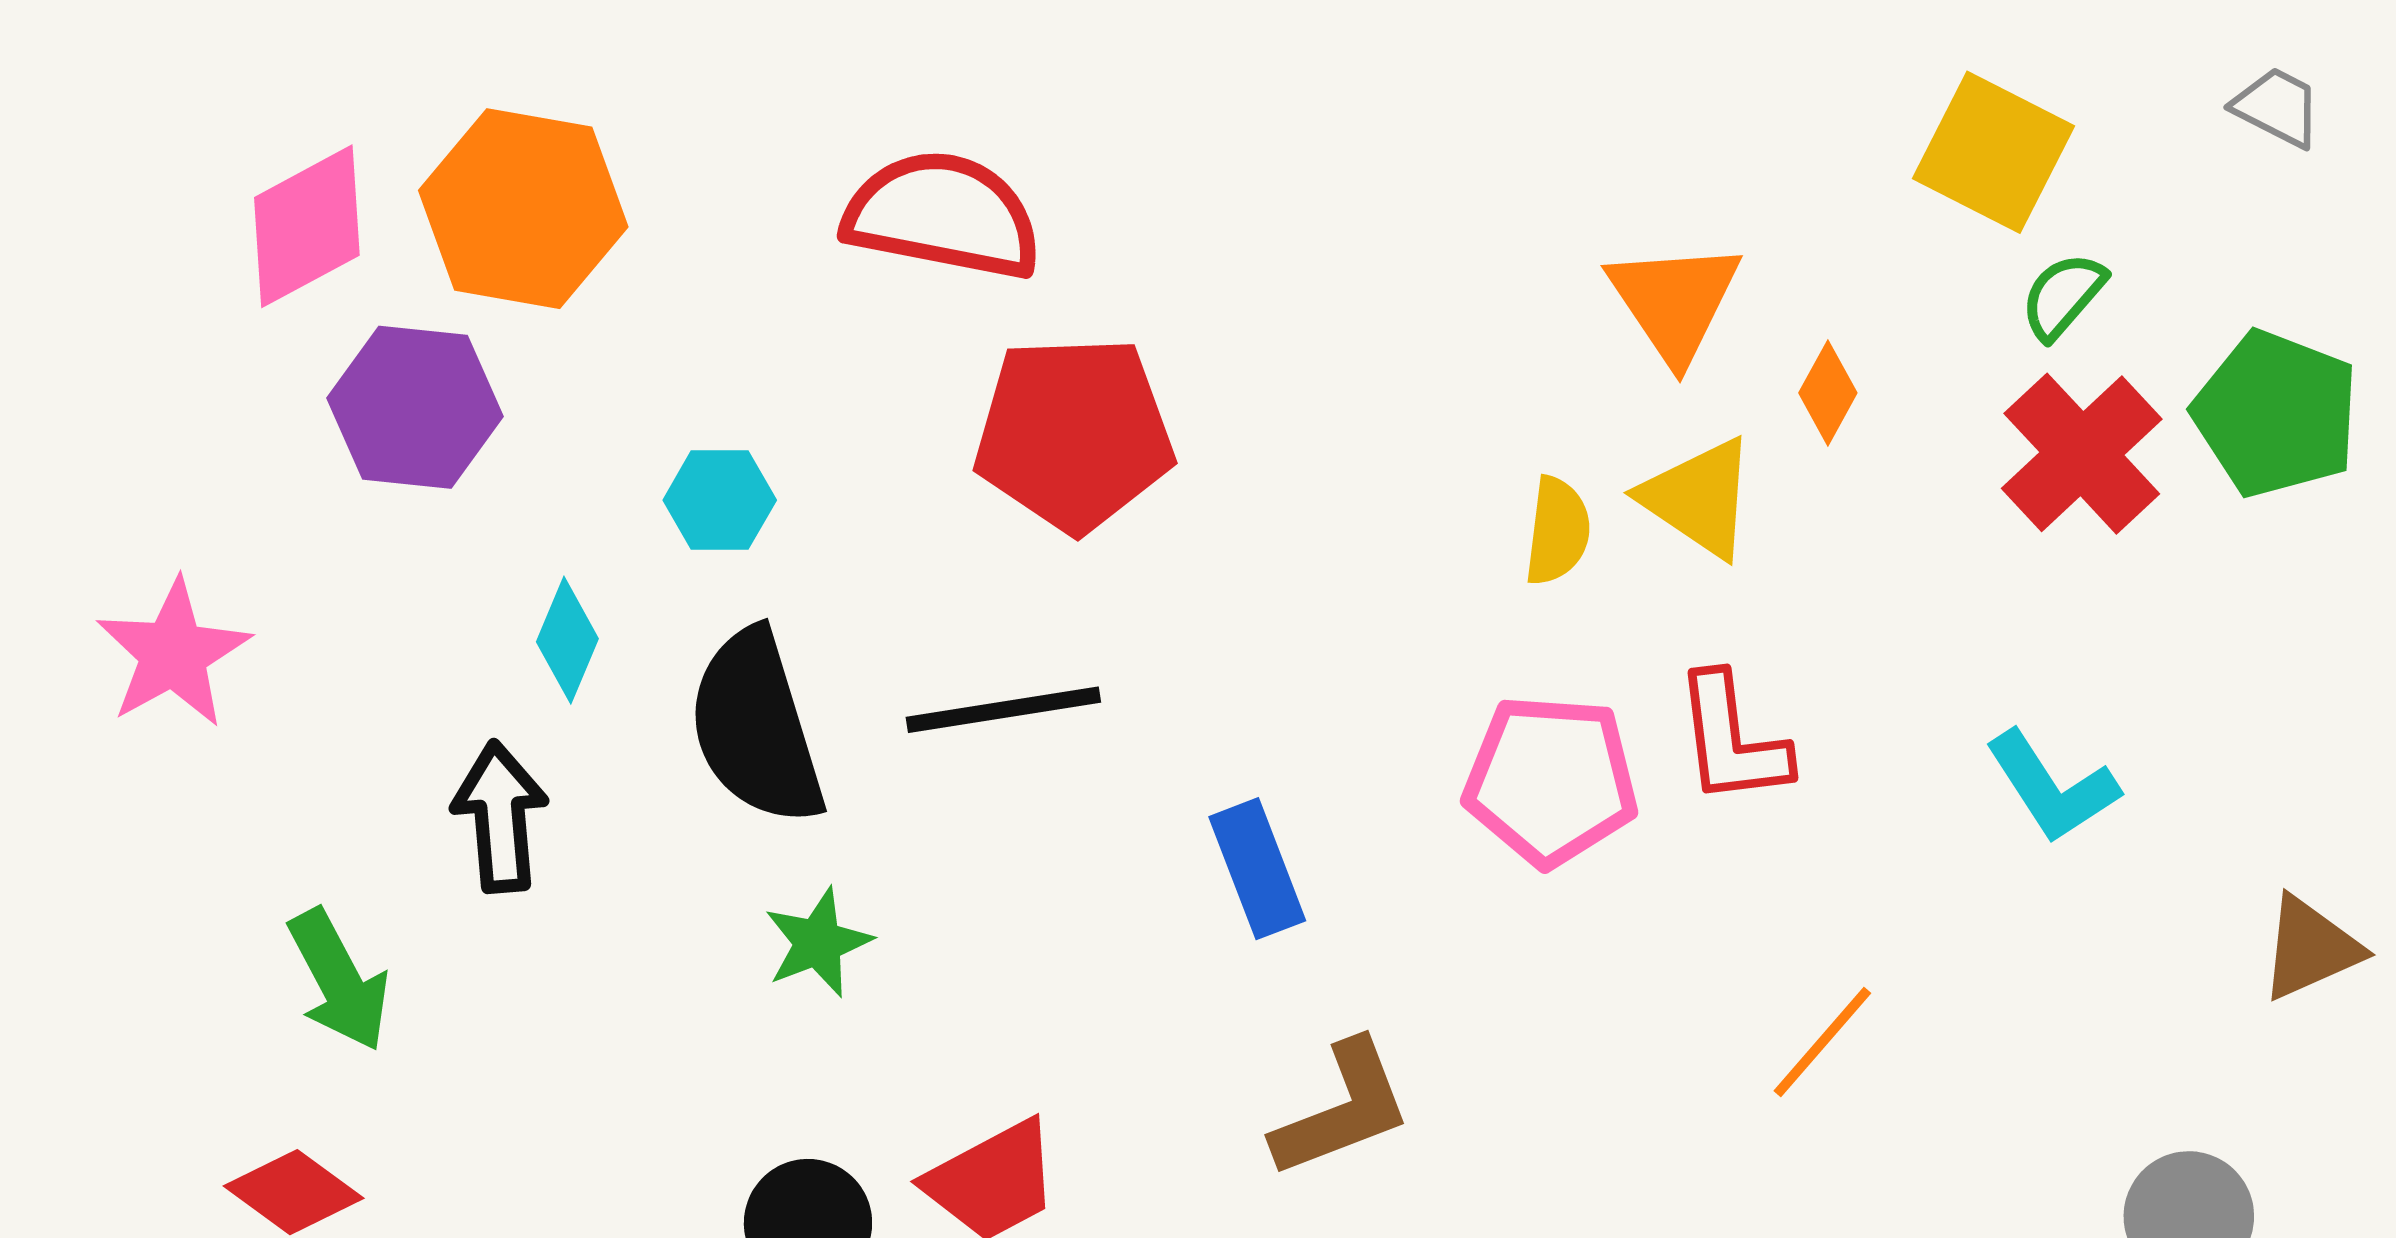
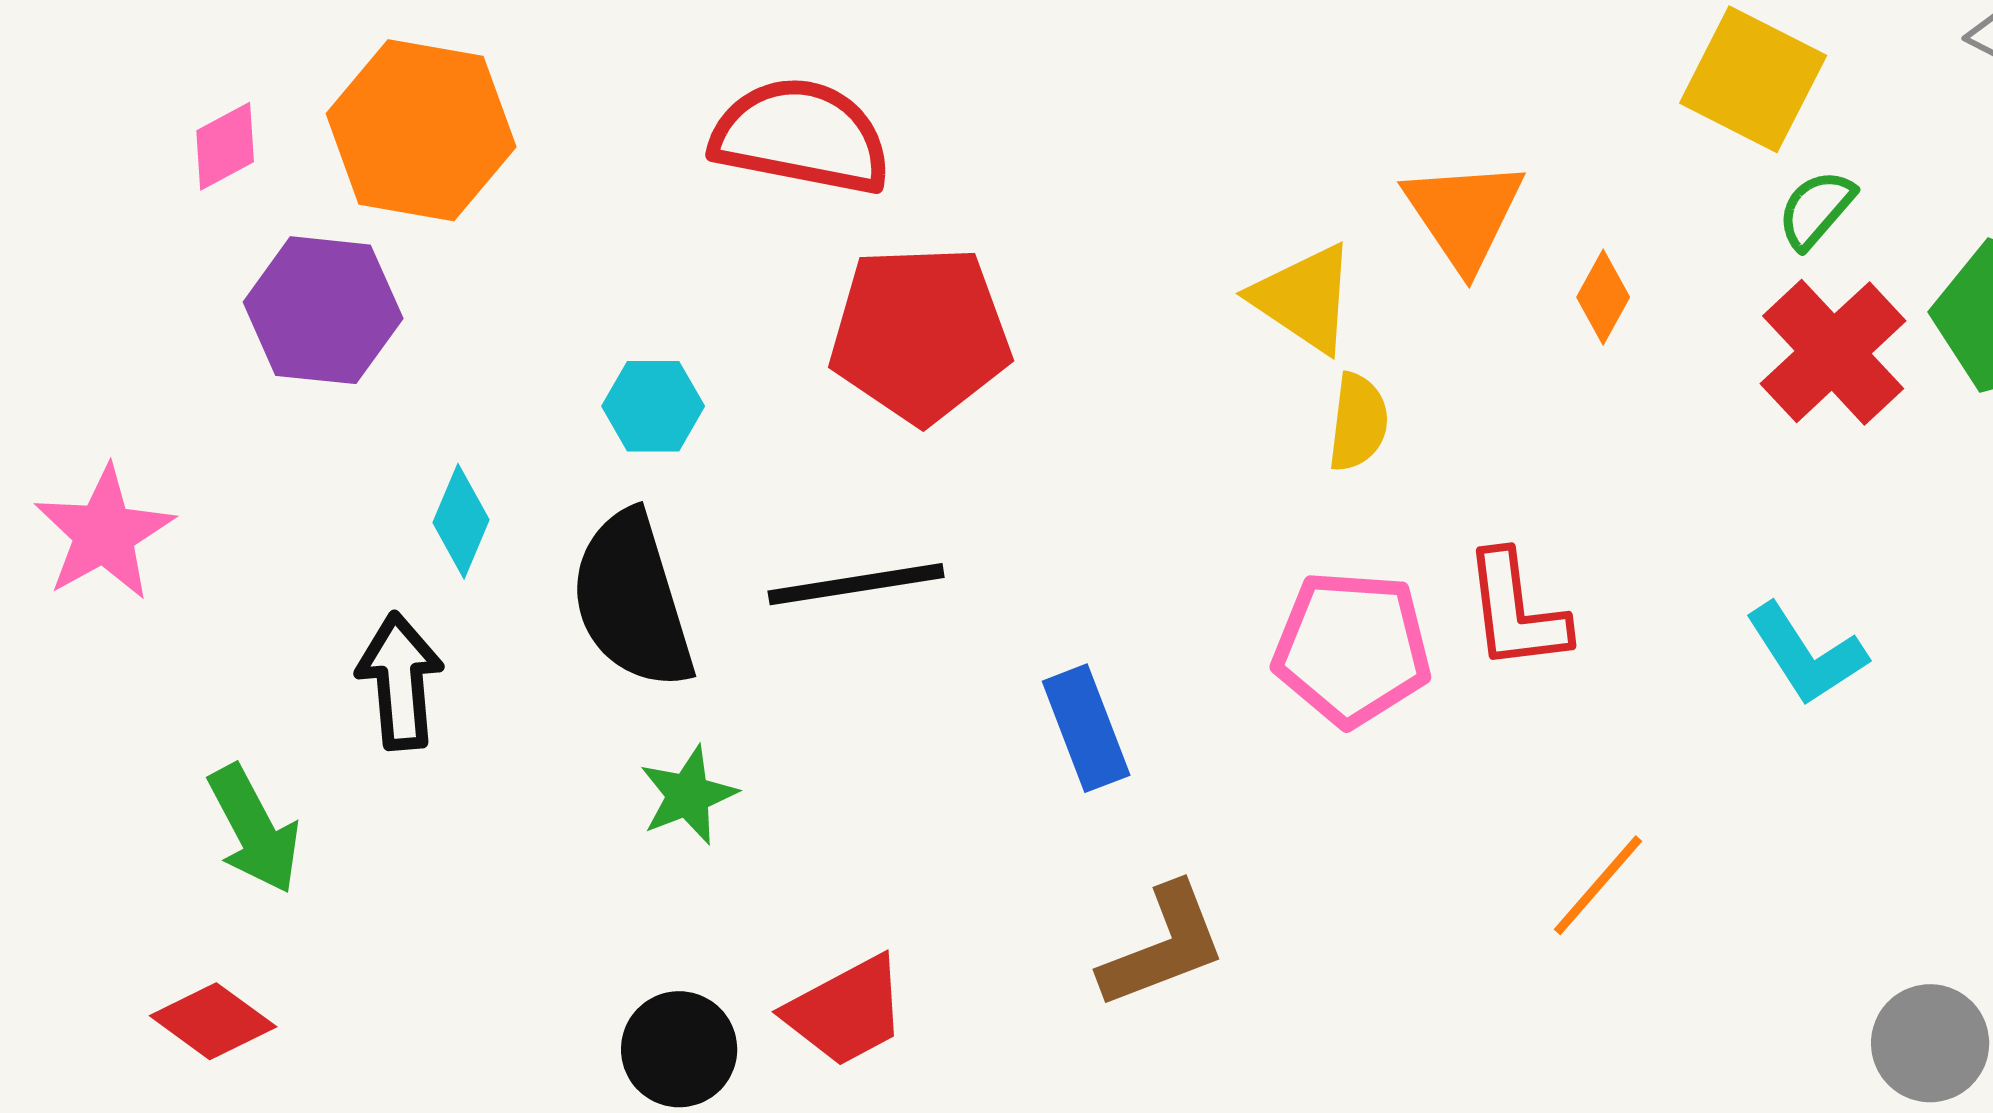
pink diamond: (307, 226) -> (225, 146), size x0.6
yellow triangle: (1699, 498) -> (1304, 298), moved
cyan hexagon: (720, 500) -> (653, 406), moved

